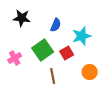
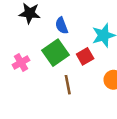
blue semicircle: (56, 25) -> (62, 26), moved, turned 136

